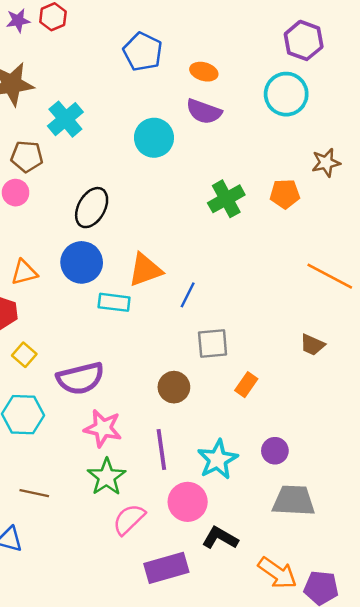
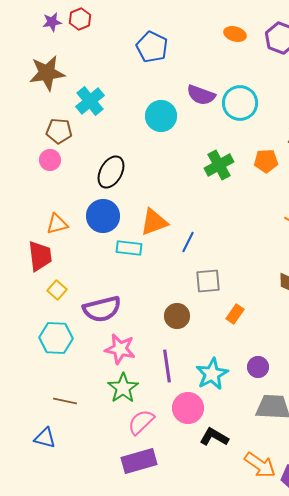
orange ellipse: (204, 72) -> (235, 34), moved
cyan circle: (286, 94) -> (240, 103), moved
purple rectangle: (166, 568) -> (139, 461), moved

